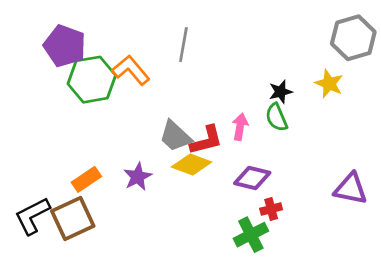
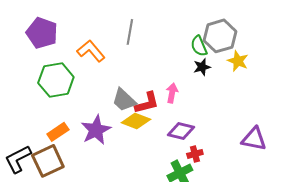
gray hexagon: (353, 38) -> (220, 36), moved
green hexagon: (92, 80) -> (56, 80), moved
green semicircle: (276, 117) -> (199, 46), moved
purple star: (138, 177) -> (96, 130), size x1.4

